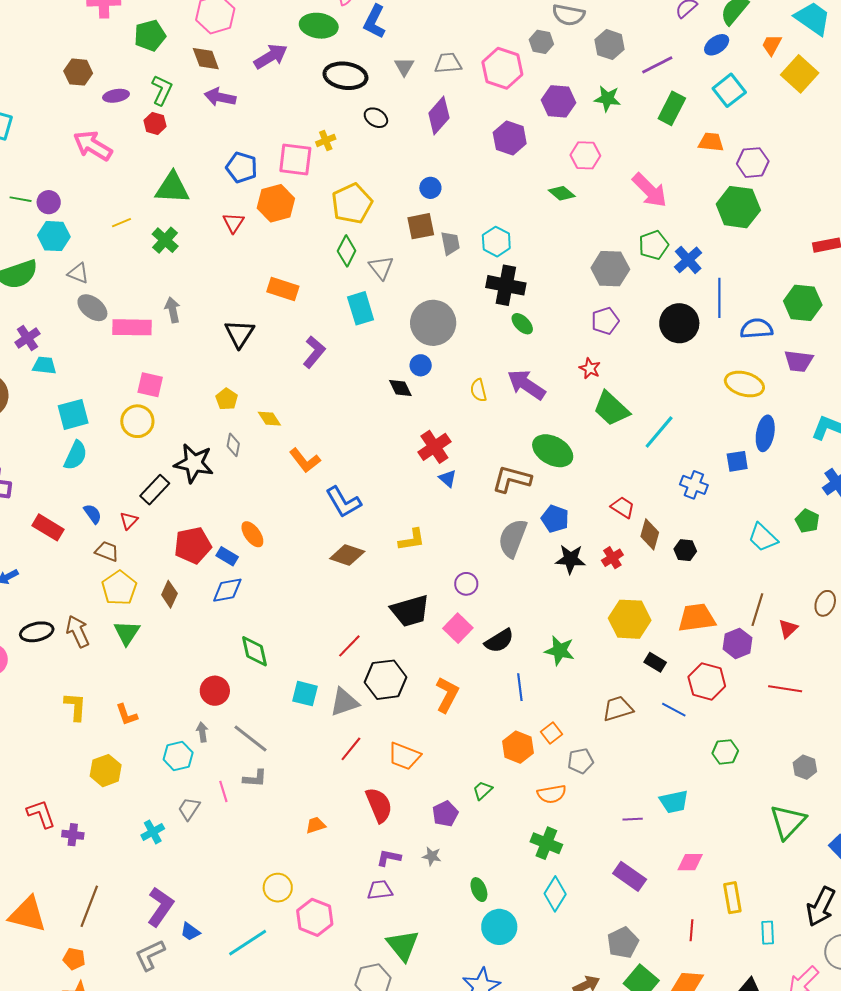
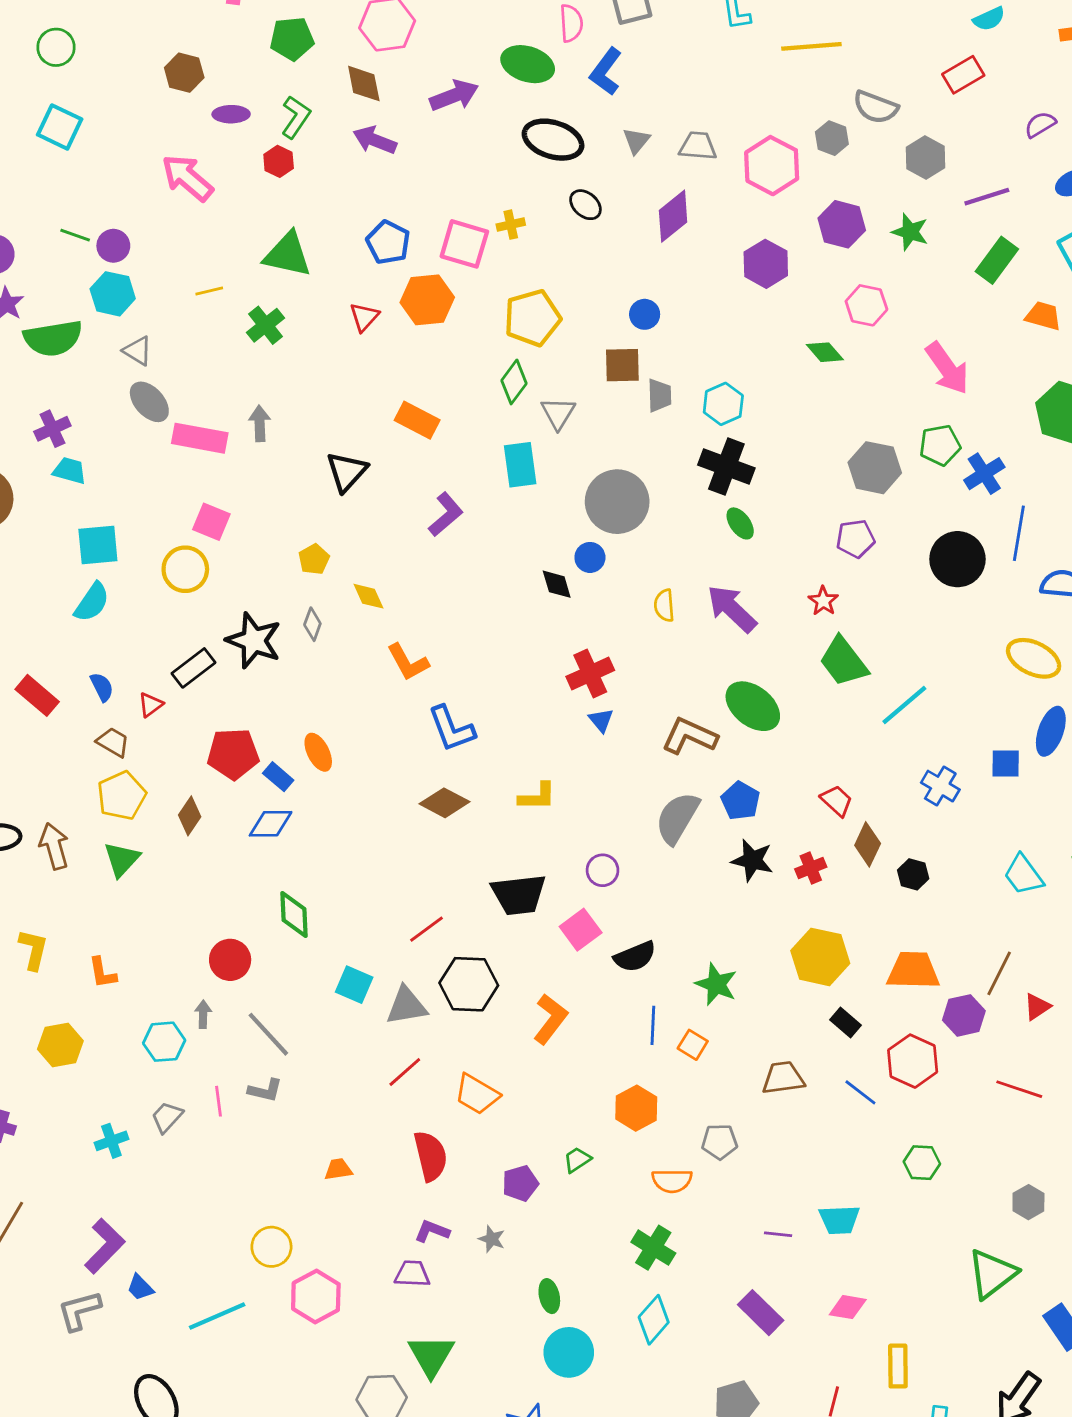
orange square: (552, 733) -> (693, 1045), moved, turned -30

